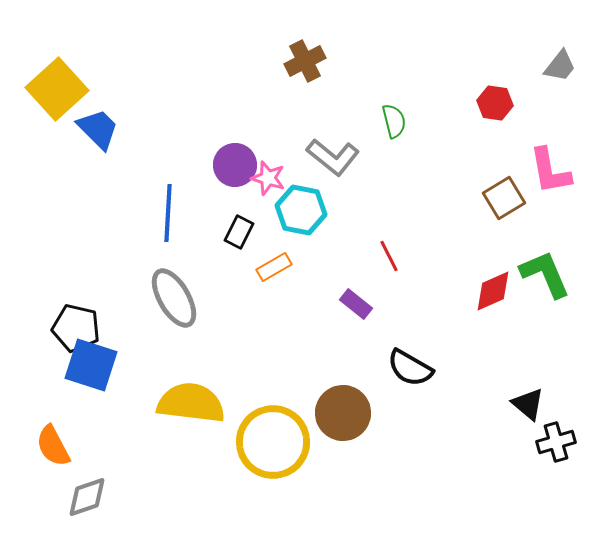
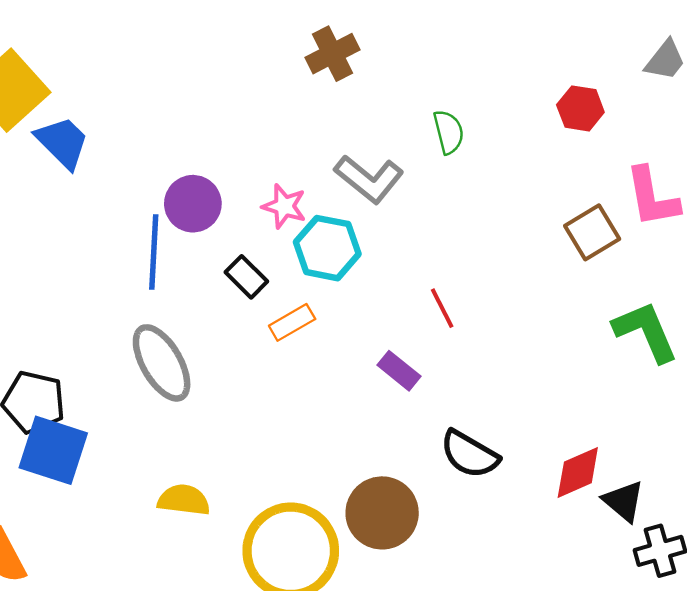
purple circle: (235, 165) -> (193, 204), moved
black rectangle: (239, 232) -> (246, 277), turned -72
red diamond: (493, 291) -> (578, 472), moved
yellow semicircle: (191, 403) -> (184, 500), size x0.6

